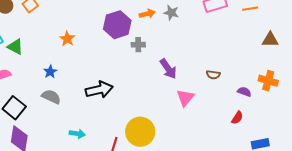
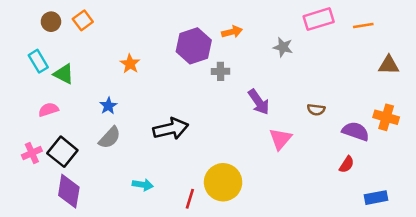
gray star: (171, 13) -> (283, 47), moved
purple semicircle: (244, 92) -> (356, 131), size x1.5
gray semicircle: (51, 97) -> (110, 138), turned 108

